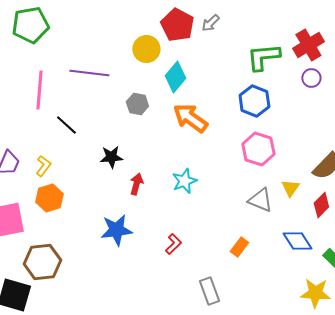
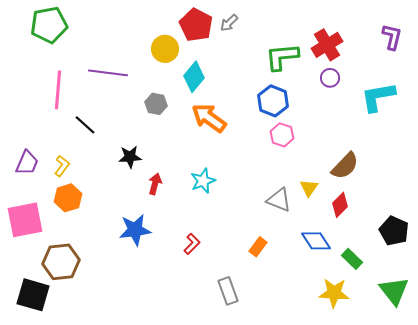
pink hexagon: (258, 149) -> (282, 135), moved, size x0.7

